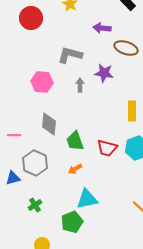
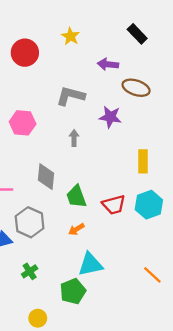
pink hexagon: (42, 82) -> (23, 123), moved
gray arrow: (80, 85) -> (74, 138), moved
red trapezoid: (107, 148) -> (114, 205), turned -30

